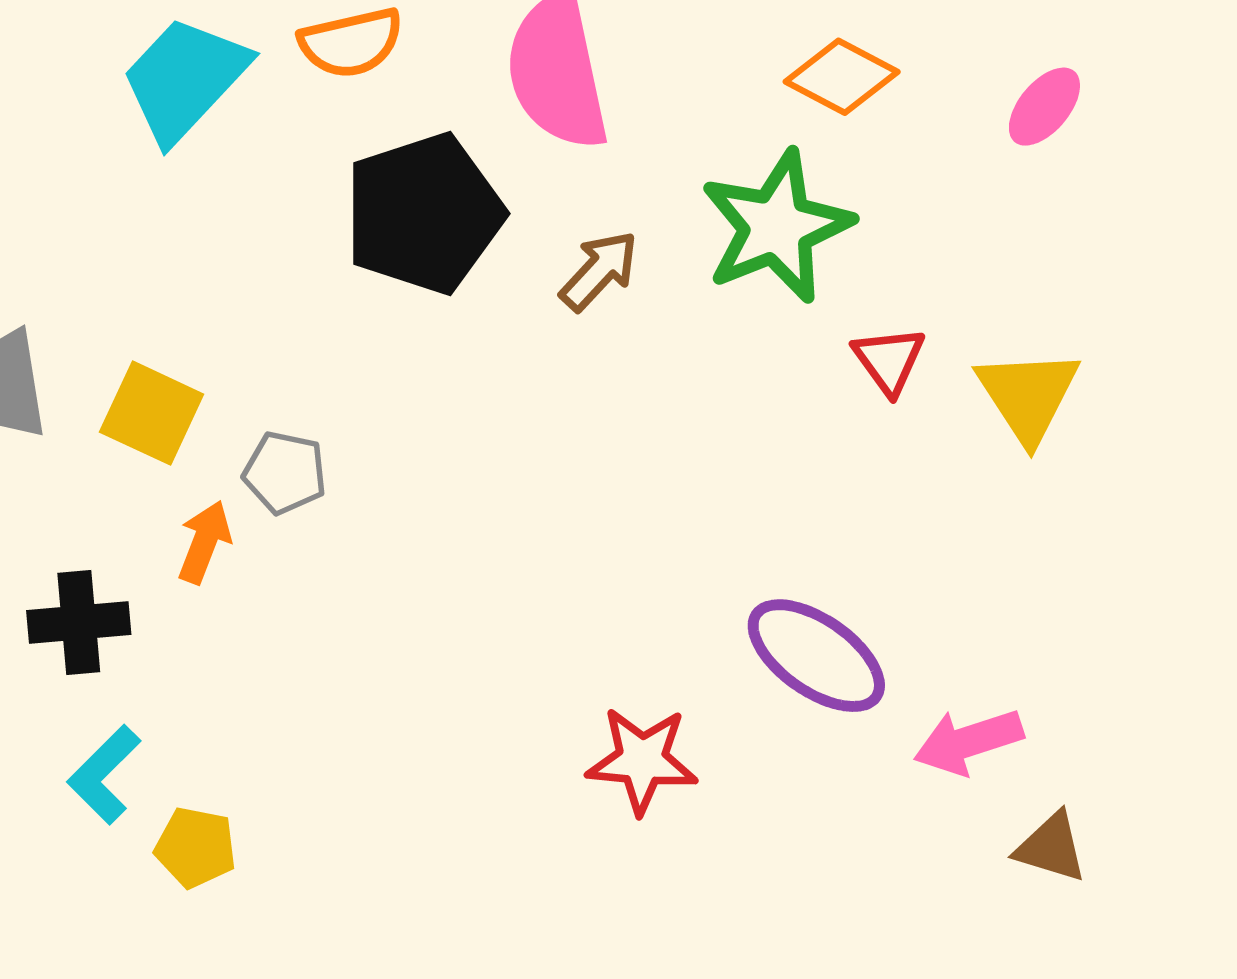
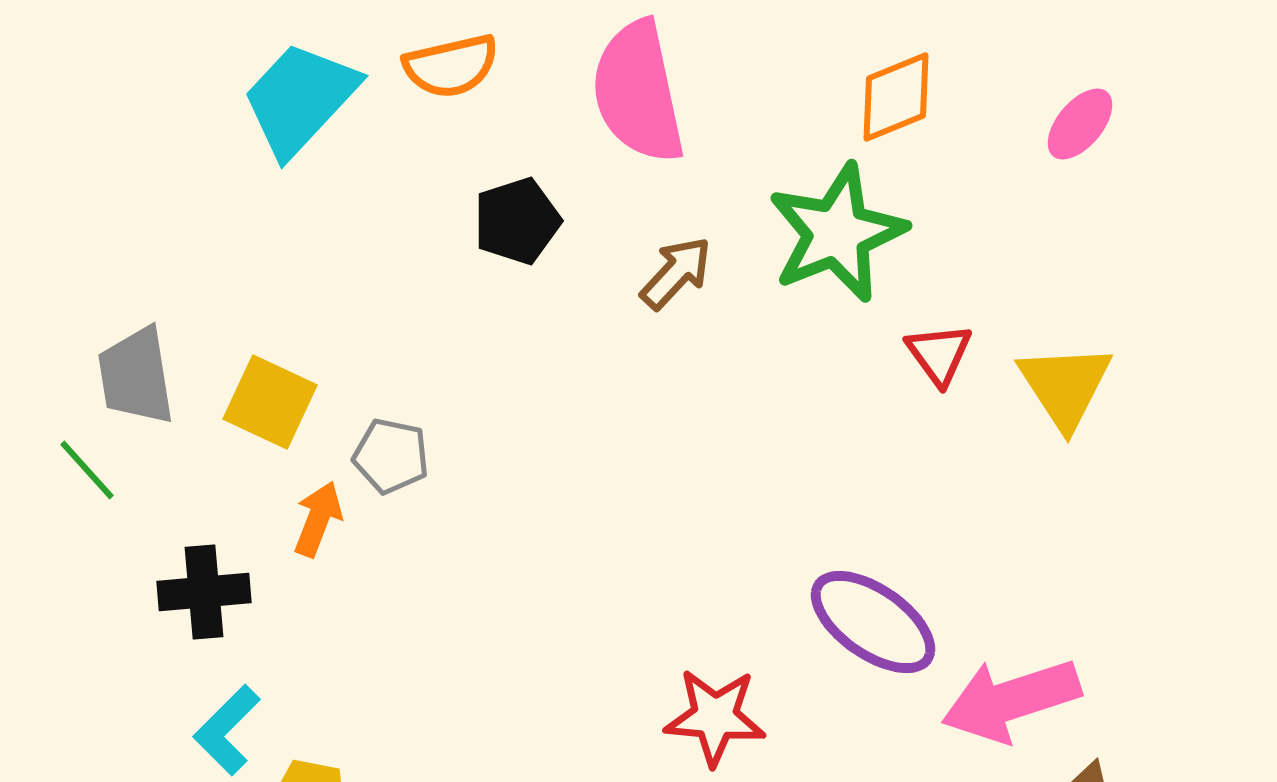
orange diamond: (842, 77) -> (896, 97), turned -50
black pentagon: (424, 214) -> (517, 221), size x0.6
pink arrow: (968, 742) -> (1011, 700), size x1.4

